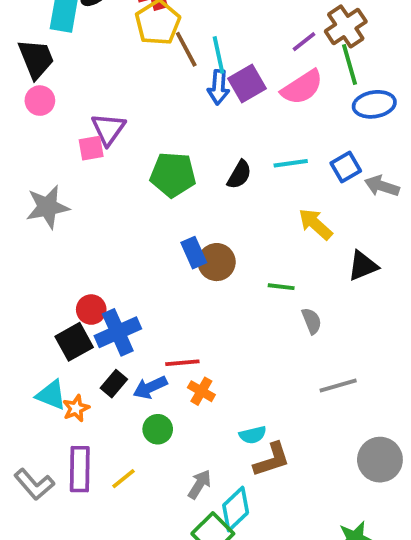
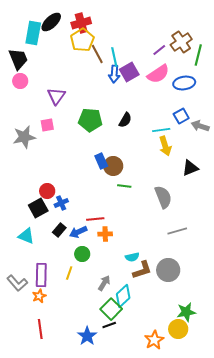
green line: (350, 64) -> (198, 55), moved, turned 30
blue ellipse: (374, 104) -> (184, 83), moved
pink square: (91, 148) -> (47, 125), moved
cyan line: (291, 163) -> (161, 130), moved
yellow arrow: (315, 224) -> (165, 146), turned -150
green line: (281, 287) -> (124, 186), moved
gray semicircle: (312, 321) -> (163, 197), size x1.6
blue cross: (118, 332) -> (61, 203), size x0.6
orange cross: (201, 391) -> (105, 234), turned -32
orange star: (76, 408) -> (39, 296), moved
gray circle: (380, 460) -> (168, 270), moved
yellow line: (123, 479) -> (69, 273), moved, turned -32

